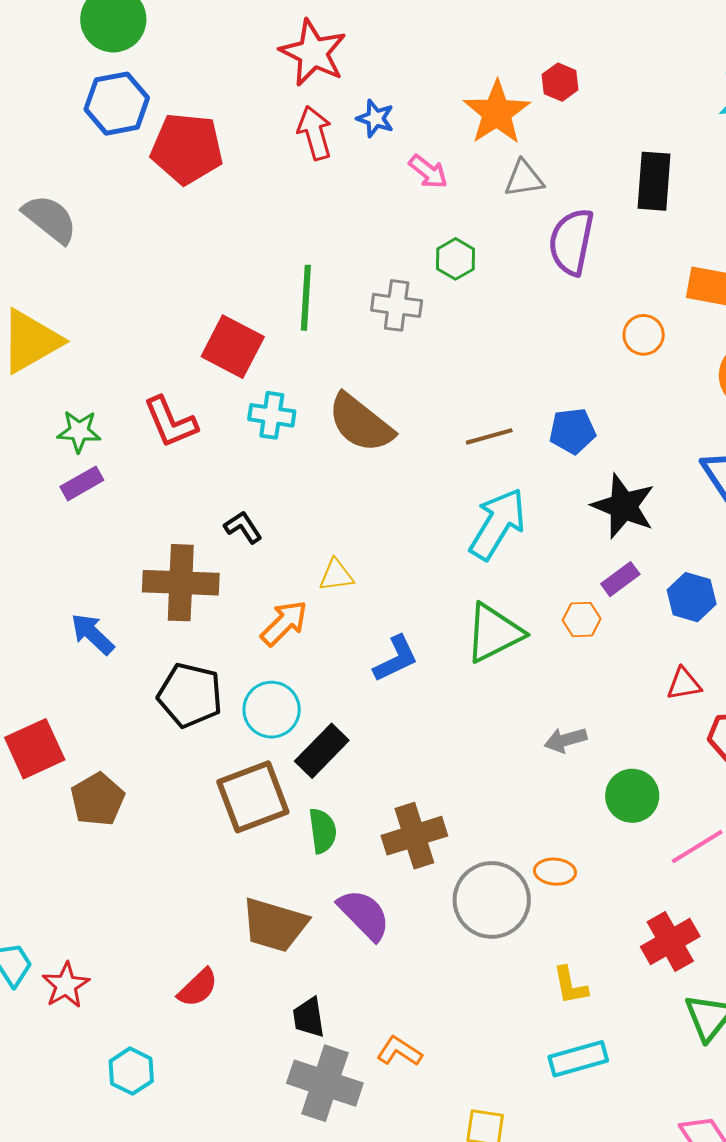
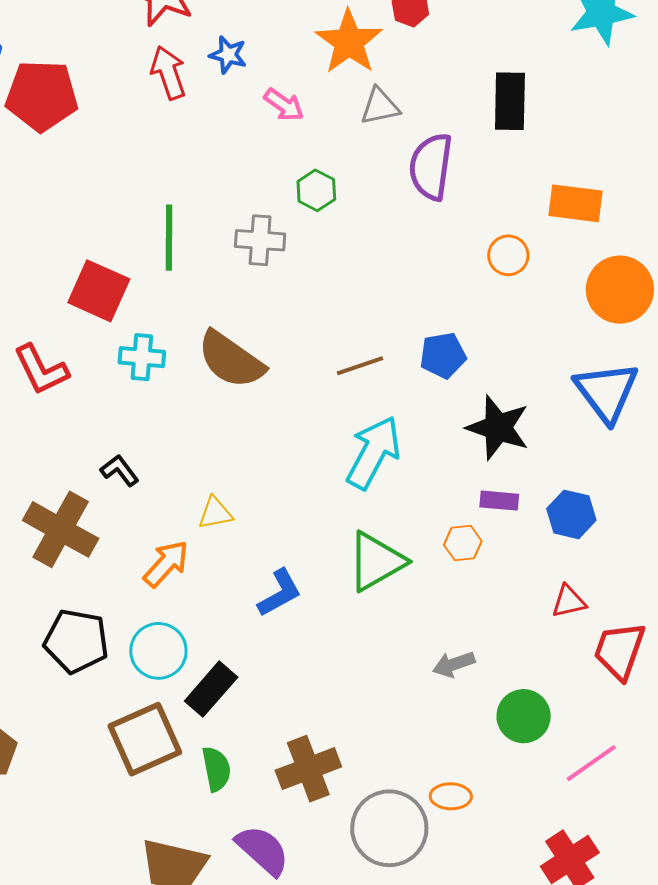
purple rectangle: (620, 579) -> (499, 501), turned 45
brown cross: (181, 583) -> (61, 529), turned 30

